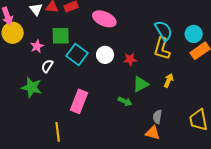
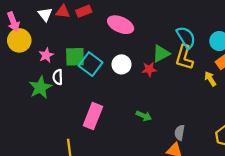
green square: (61, 36) -> (75, 57), moved
white semicircle: (47, 66) -> (58, 77), turned -32
yellow arrow: (169, 81) -> (210, 79), moved, turned -56
green triangle: (141, 84) -> (161, 54), moved
green star: (32, 87) -> (40, 87), moved, turned 30

